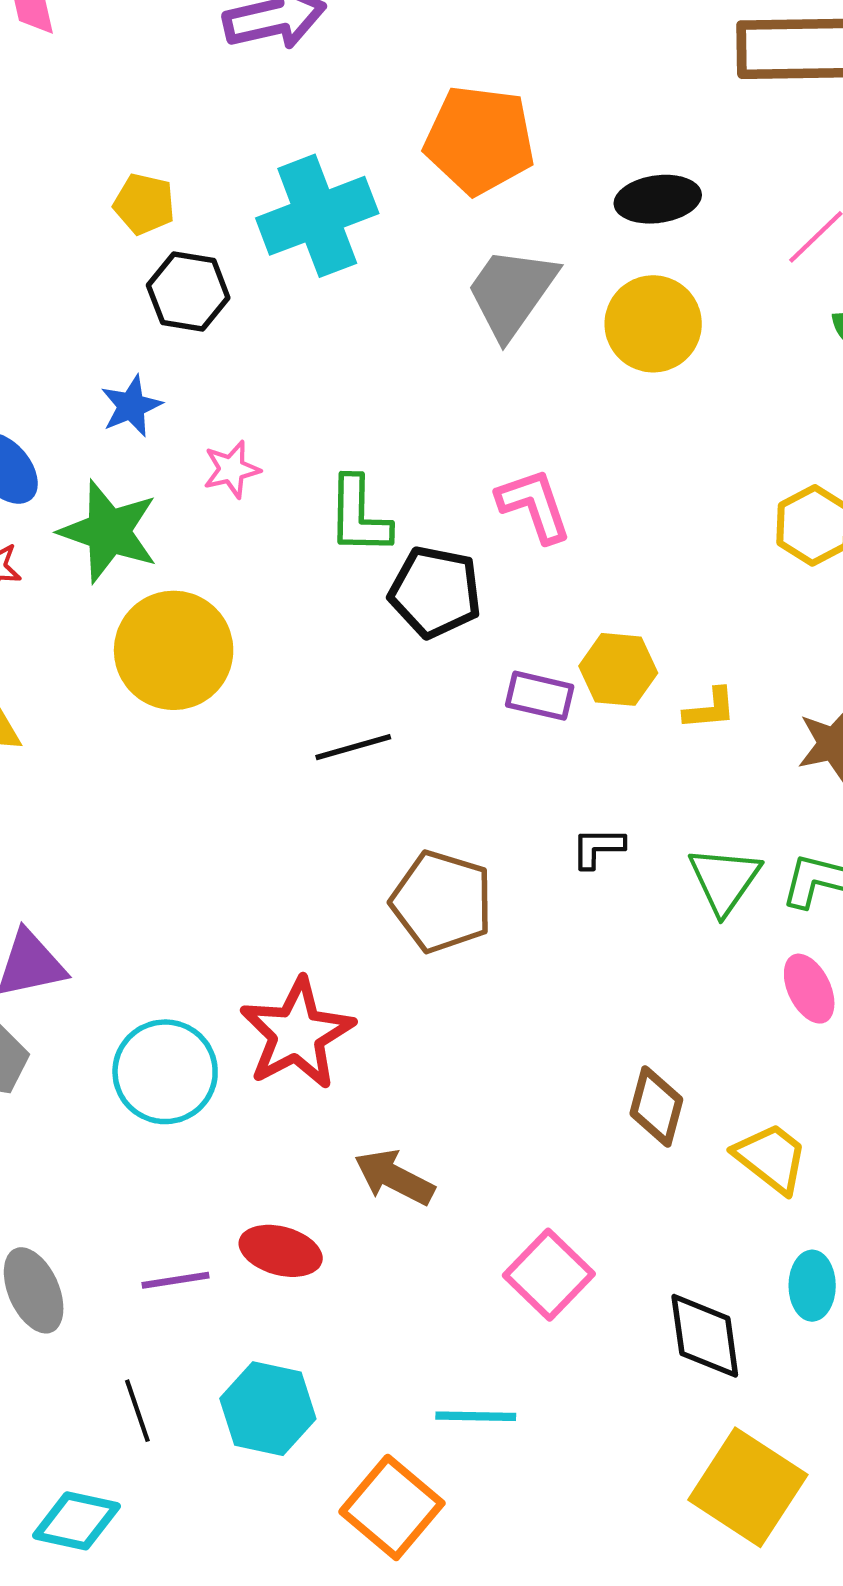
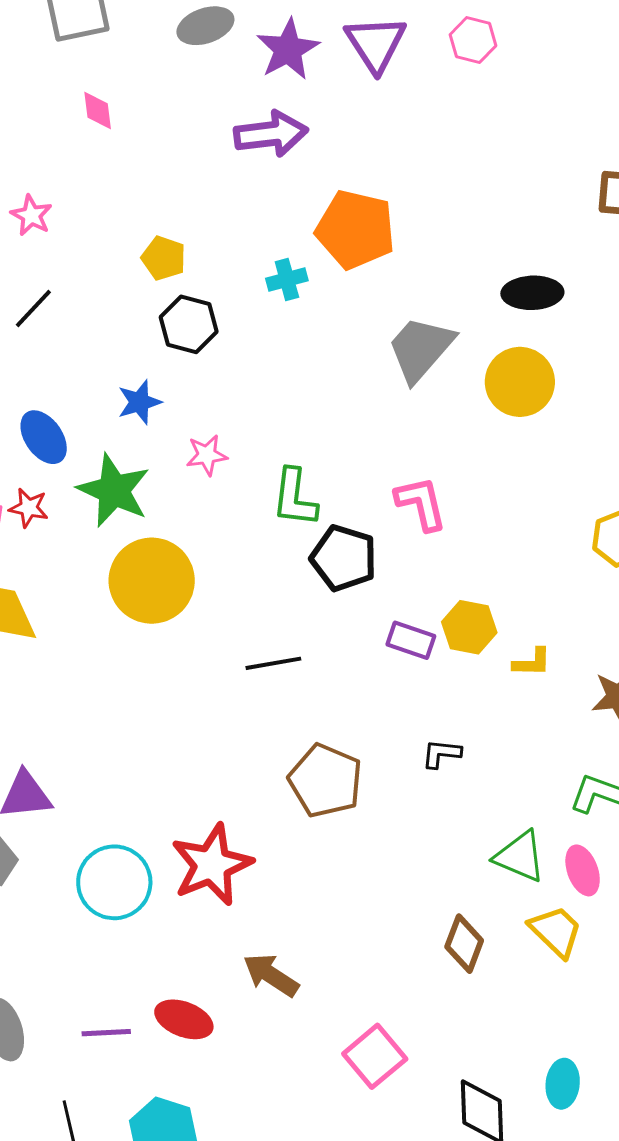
orange pentagon: (480, 140) -> (356, 230), moved
cyan cross: (317, 216) -> (287, 280), size x0.5
green triangle: (724, 880) -> (520, 857), moved, turned -48
yellow trapezoid: (771, 1158) -> (556, 931), moved

